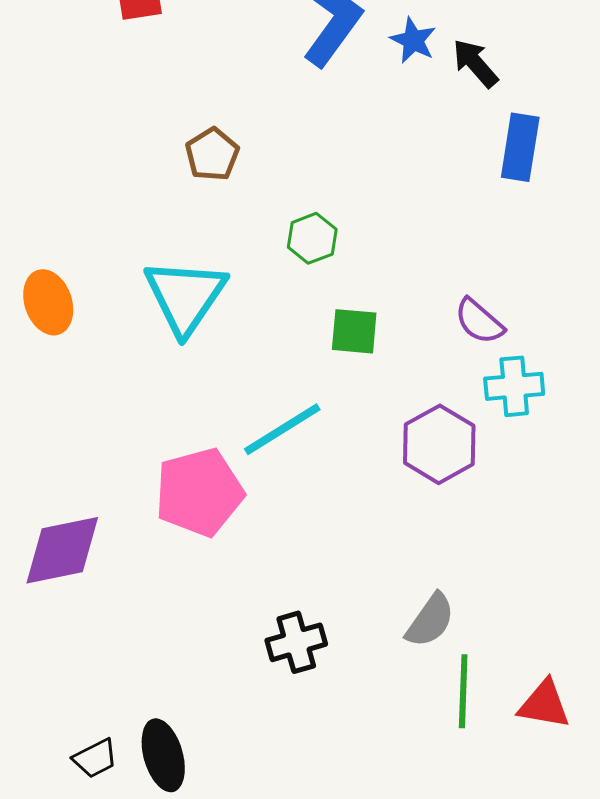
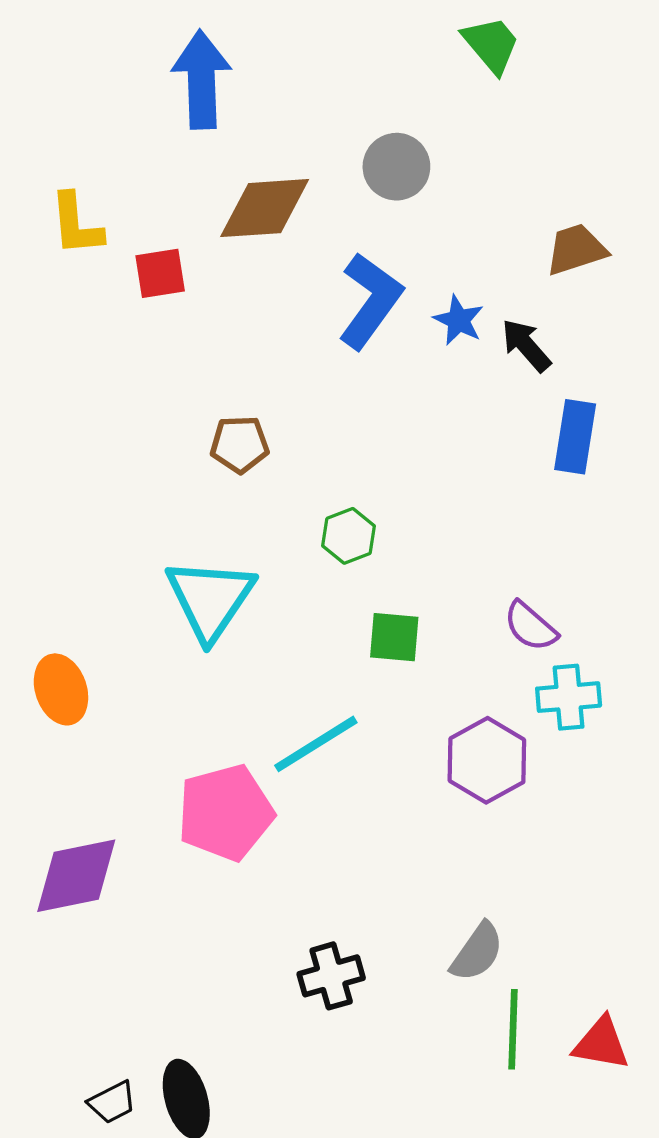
brown pentagon: (212, 154) -> (240, 444), turned 30
orange ellipse: (48, 302) -> (61, 689), moved

